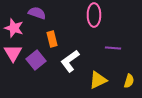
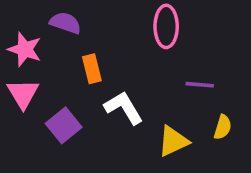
purple square: (36, 60) -> (64, 125), moved
white L-shape: (70, 61) -> (124, 108), turned 95
yellow semicircle: (129, 81) -> (223, 127), moved

